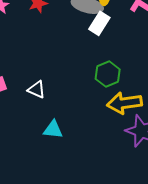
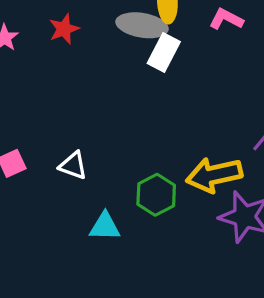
green hexagon: (108, 74) -> (156, 195), moved

